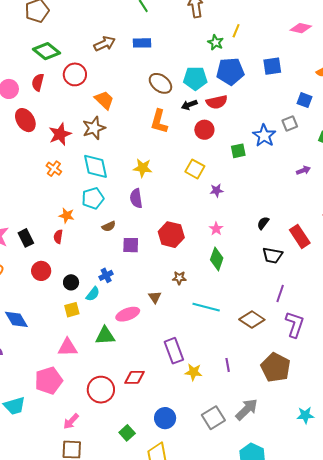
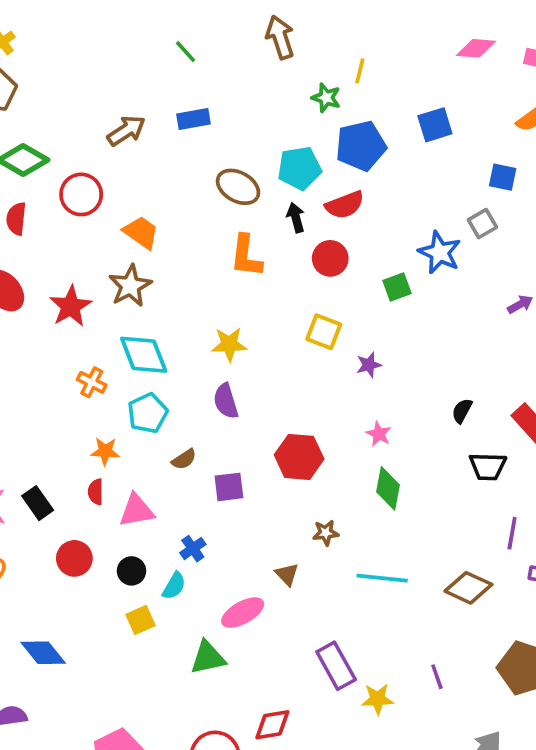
black arrow: (189, 105) -> (296, 218), turned 105
orange cross: (54, 169) -> (92, 382), moved
pink triangle: (68, 347) -> (137, 510), moved

